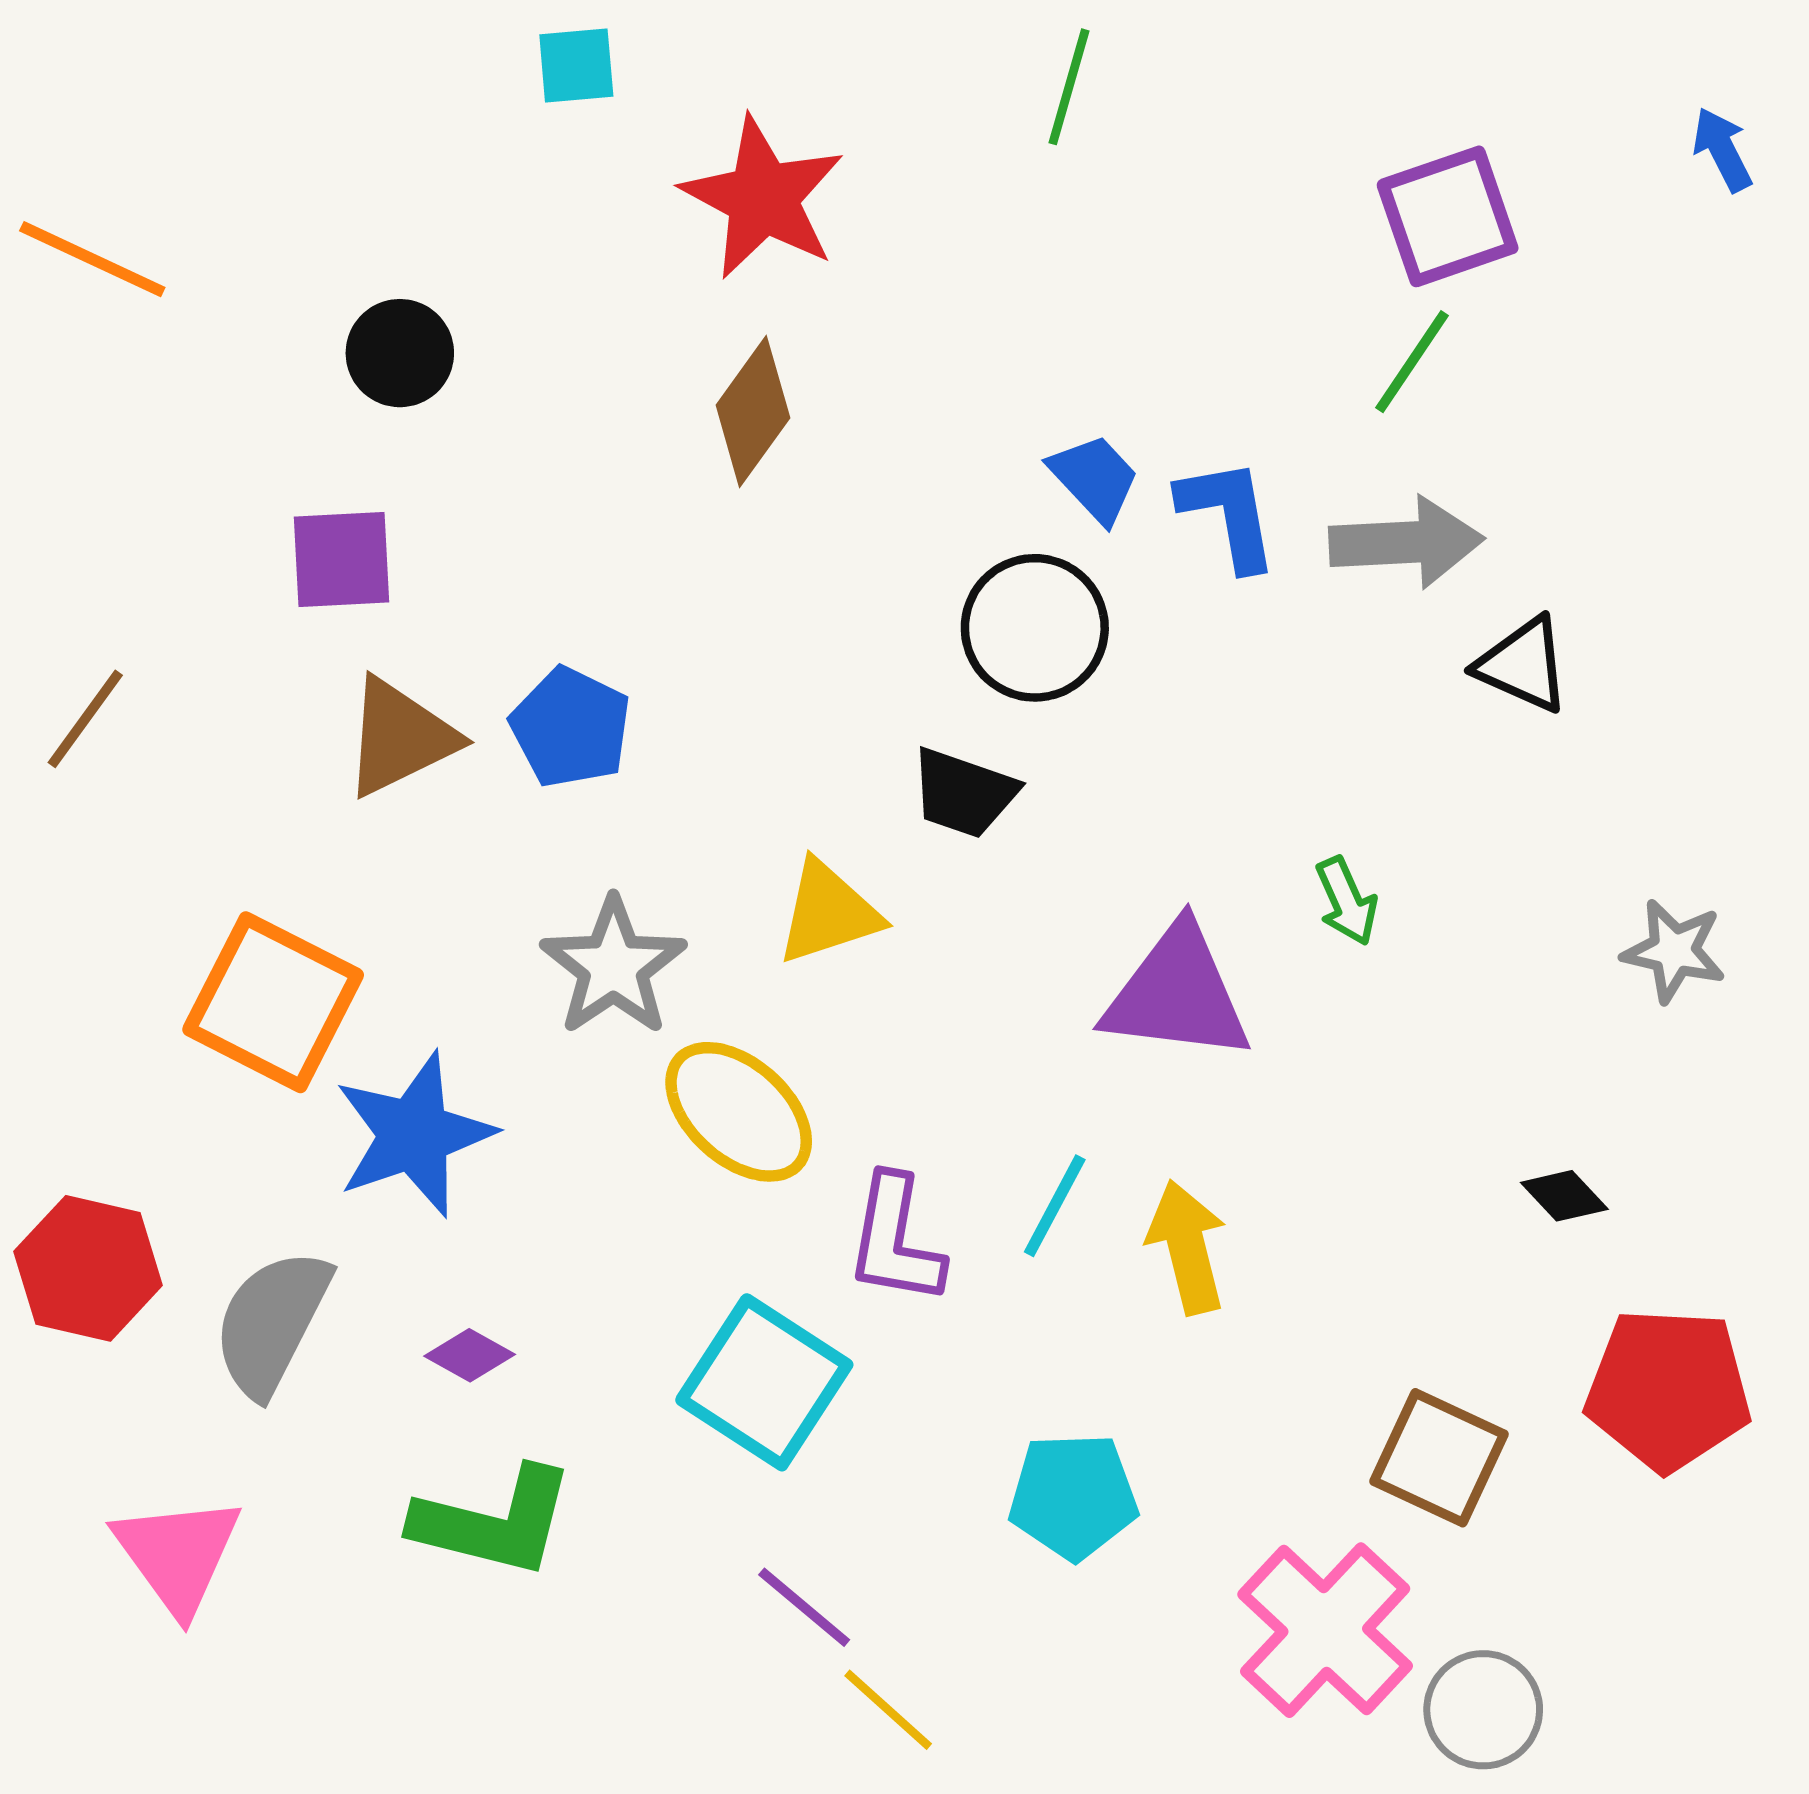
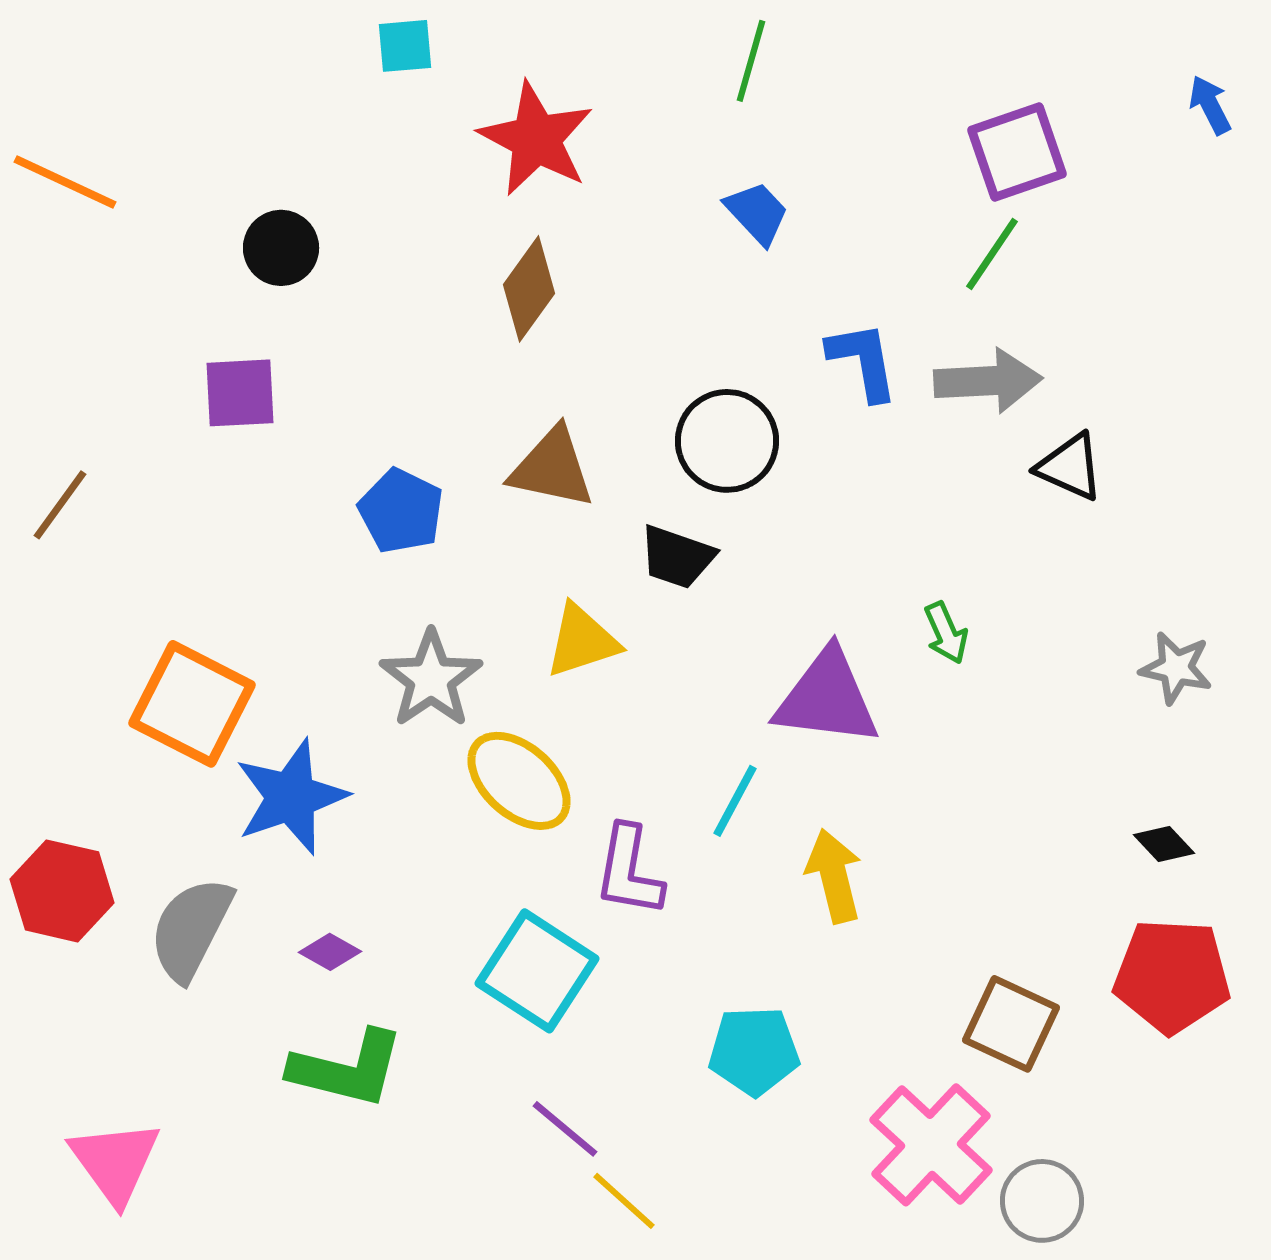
blue trapezoid: (1095, 478) -> (757, 213), moved
brown triangle: (400, 737) -> (552, 468), moved, turned 38
black diamond: (1564, 1196) -> (1164, 844), moved
cyan line: (1055, 1206) -> (735, 801), moved
pink triangle: (178, 1555) -> (115, 1162), moved

